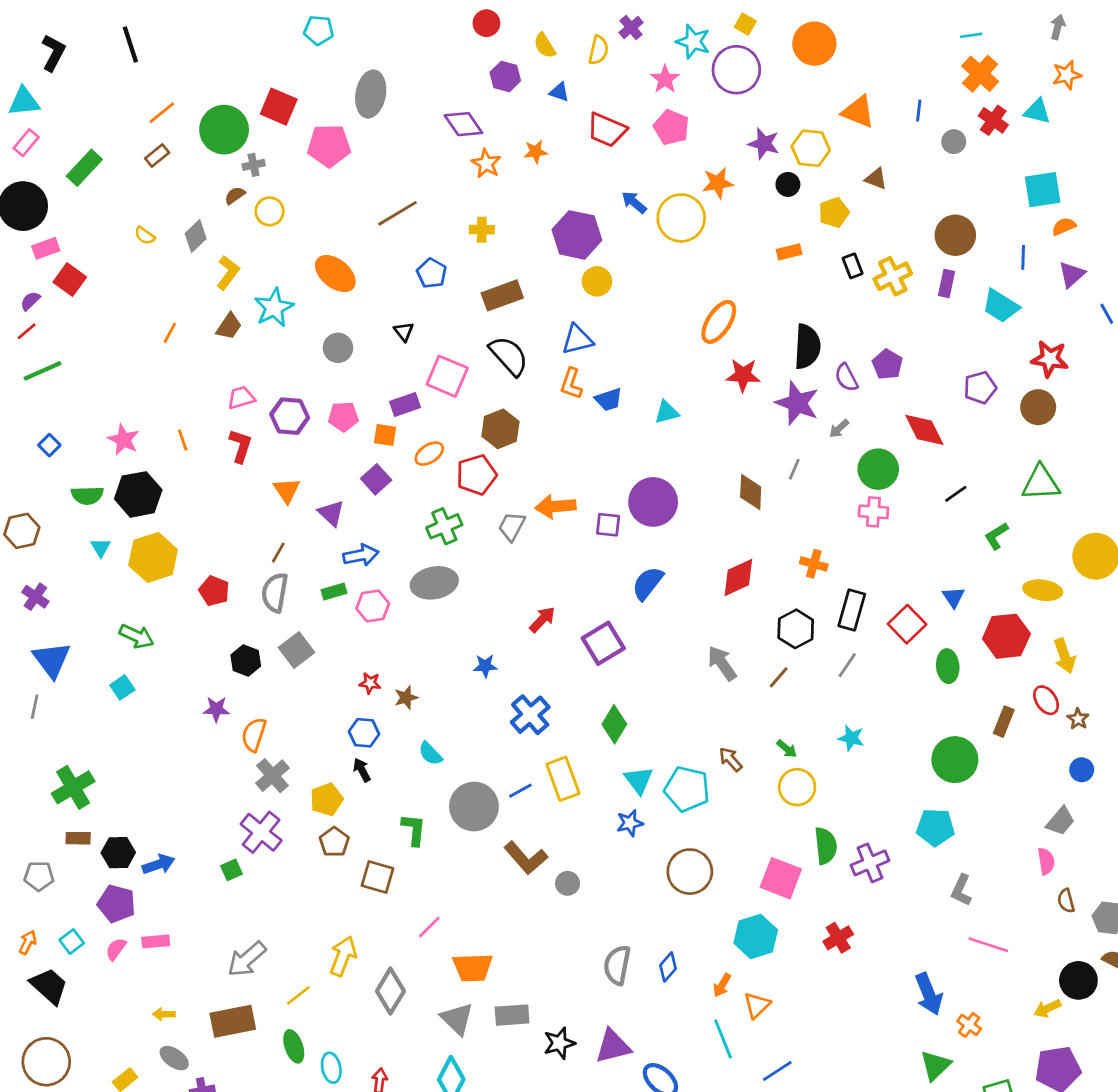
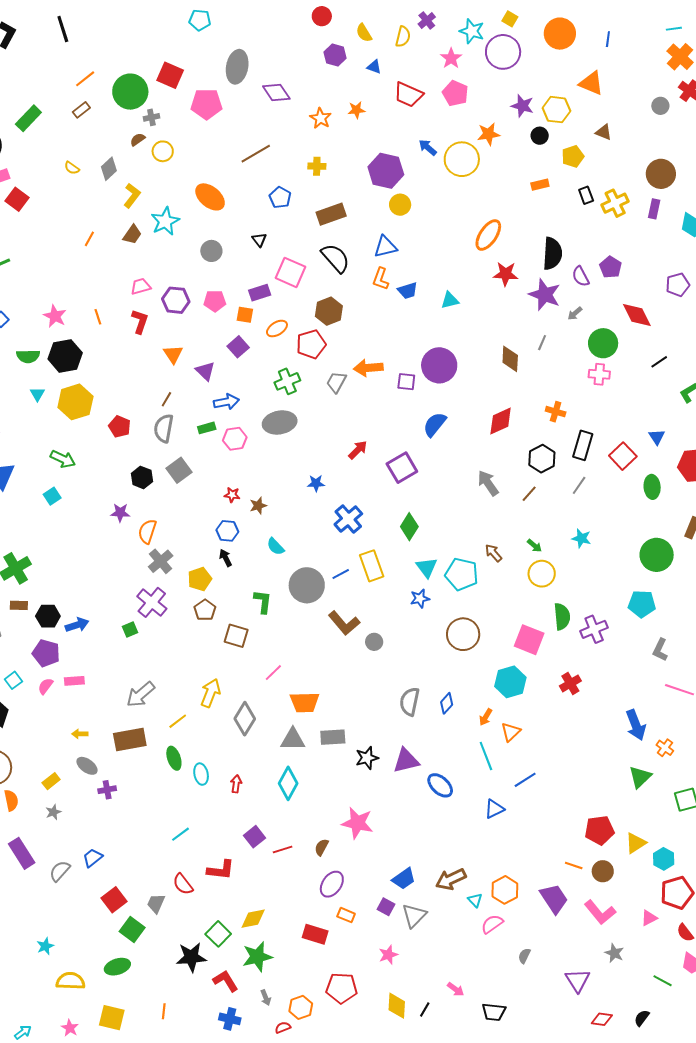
blue line: (919, 111) -> (608, 39), moved
purple diamond: (463, 124) -> (276, 93), moved
gray triangle: (457, 1019) -> (293, 739), turned -44

